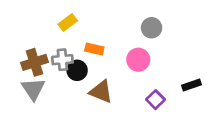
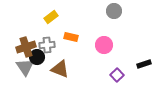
gray circle: (152, 28) -> (114, 11), moved
black circle: (77, 70) -> (37, 57), moved
brown triangle: (101, 92) -> (60, 69), moved

